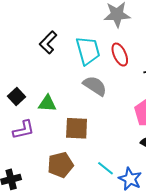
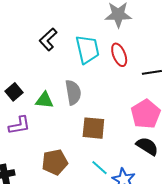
gray semicircle: (95, 86) -> (73, 92), moved, turned 45
brown square: (77, 128) -> (93, 128), moved

